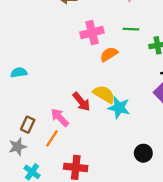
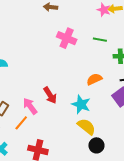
pink cross: (92, 33) -> (67, 38), turned 30
orange semicircle: (109, 54) -> (94, 79), moved
yellow semicircle: (104, 94) -> (86, 127), moved

